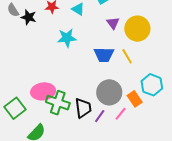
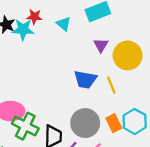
cyan star: (67, 38) -> (23, 29), moved
orange rectangle: (135, 99) -> (114, 123), moved

